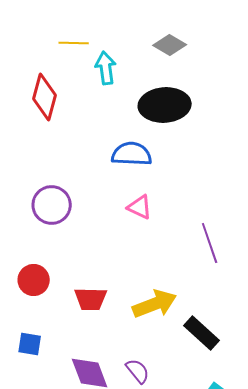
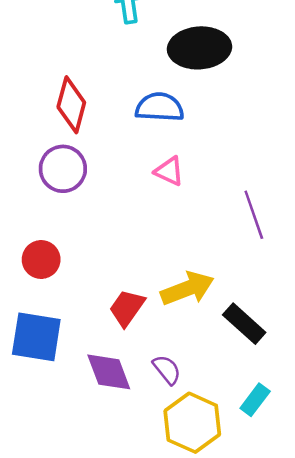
red diamond: (45, 97) -> (71, 105), moved
red trapezoid: (91, 299) -> (127, 308), moved, turned 124
blue square: (30, 344) -> (36, 337), size x1.8

